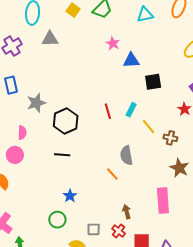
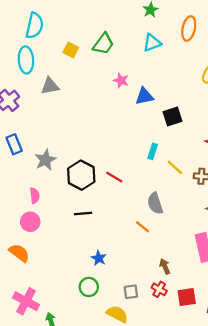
red line: (108, 111) -> (114, 177), moved, turned -35

